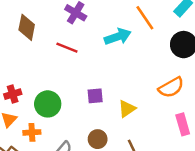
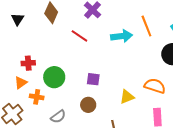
orange semicircle: (171, 87) -> (155, 86), turned -145
yellow triangle: (127, 109) -> (127, 97), moved
brown circle: (98, 139) -> (88, 105), moved

